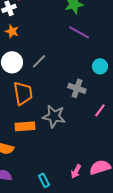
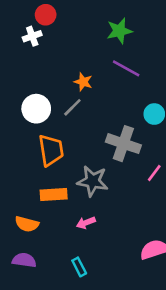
orange star: (12, 31) -> (83, 82), moved
gray cross: (77, 88) -> (123, 144), size x1.4
pink arrow: (76, 171) -> (86, 223), moved, turned 40

